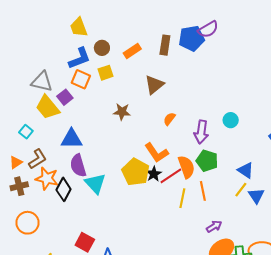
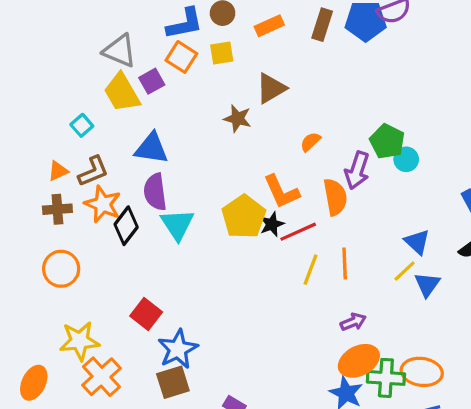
brown triangle: (154, 85) -> (271, 88), moved
green pentagon: (207, 161) -> (387, 141), moved
orange semicircle: (186, 167) -> (335, 197), moved

